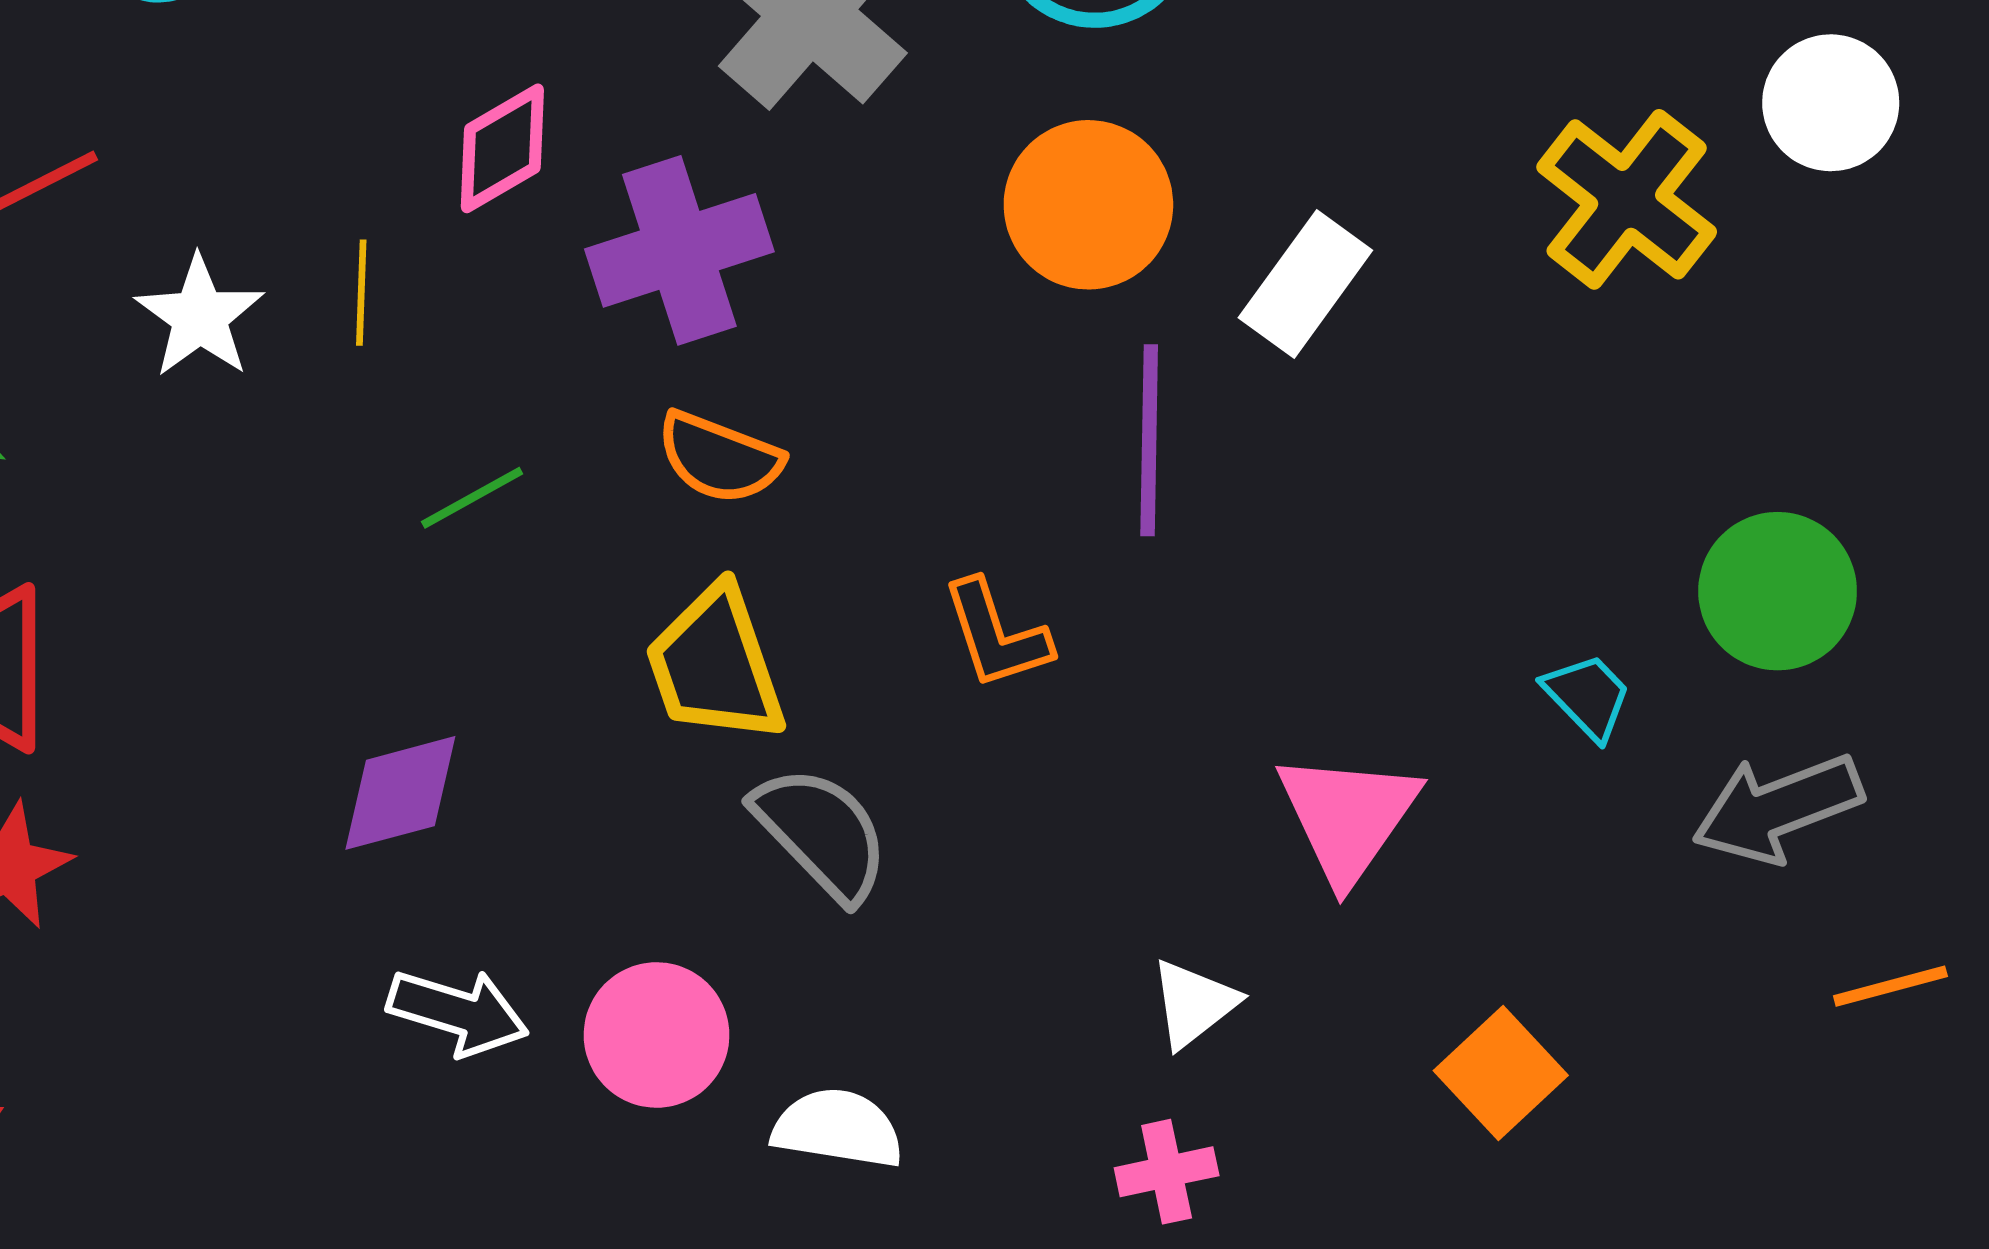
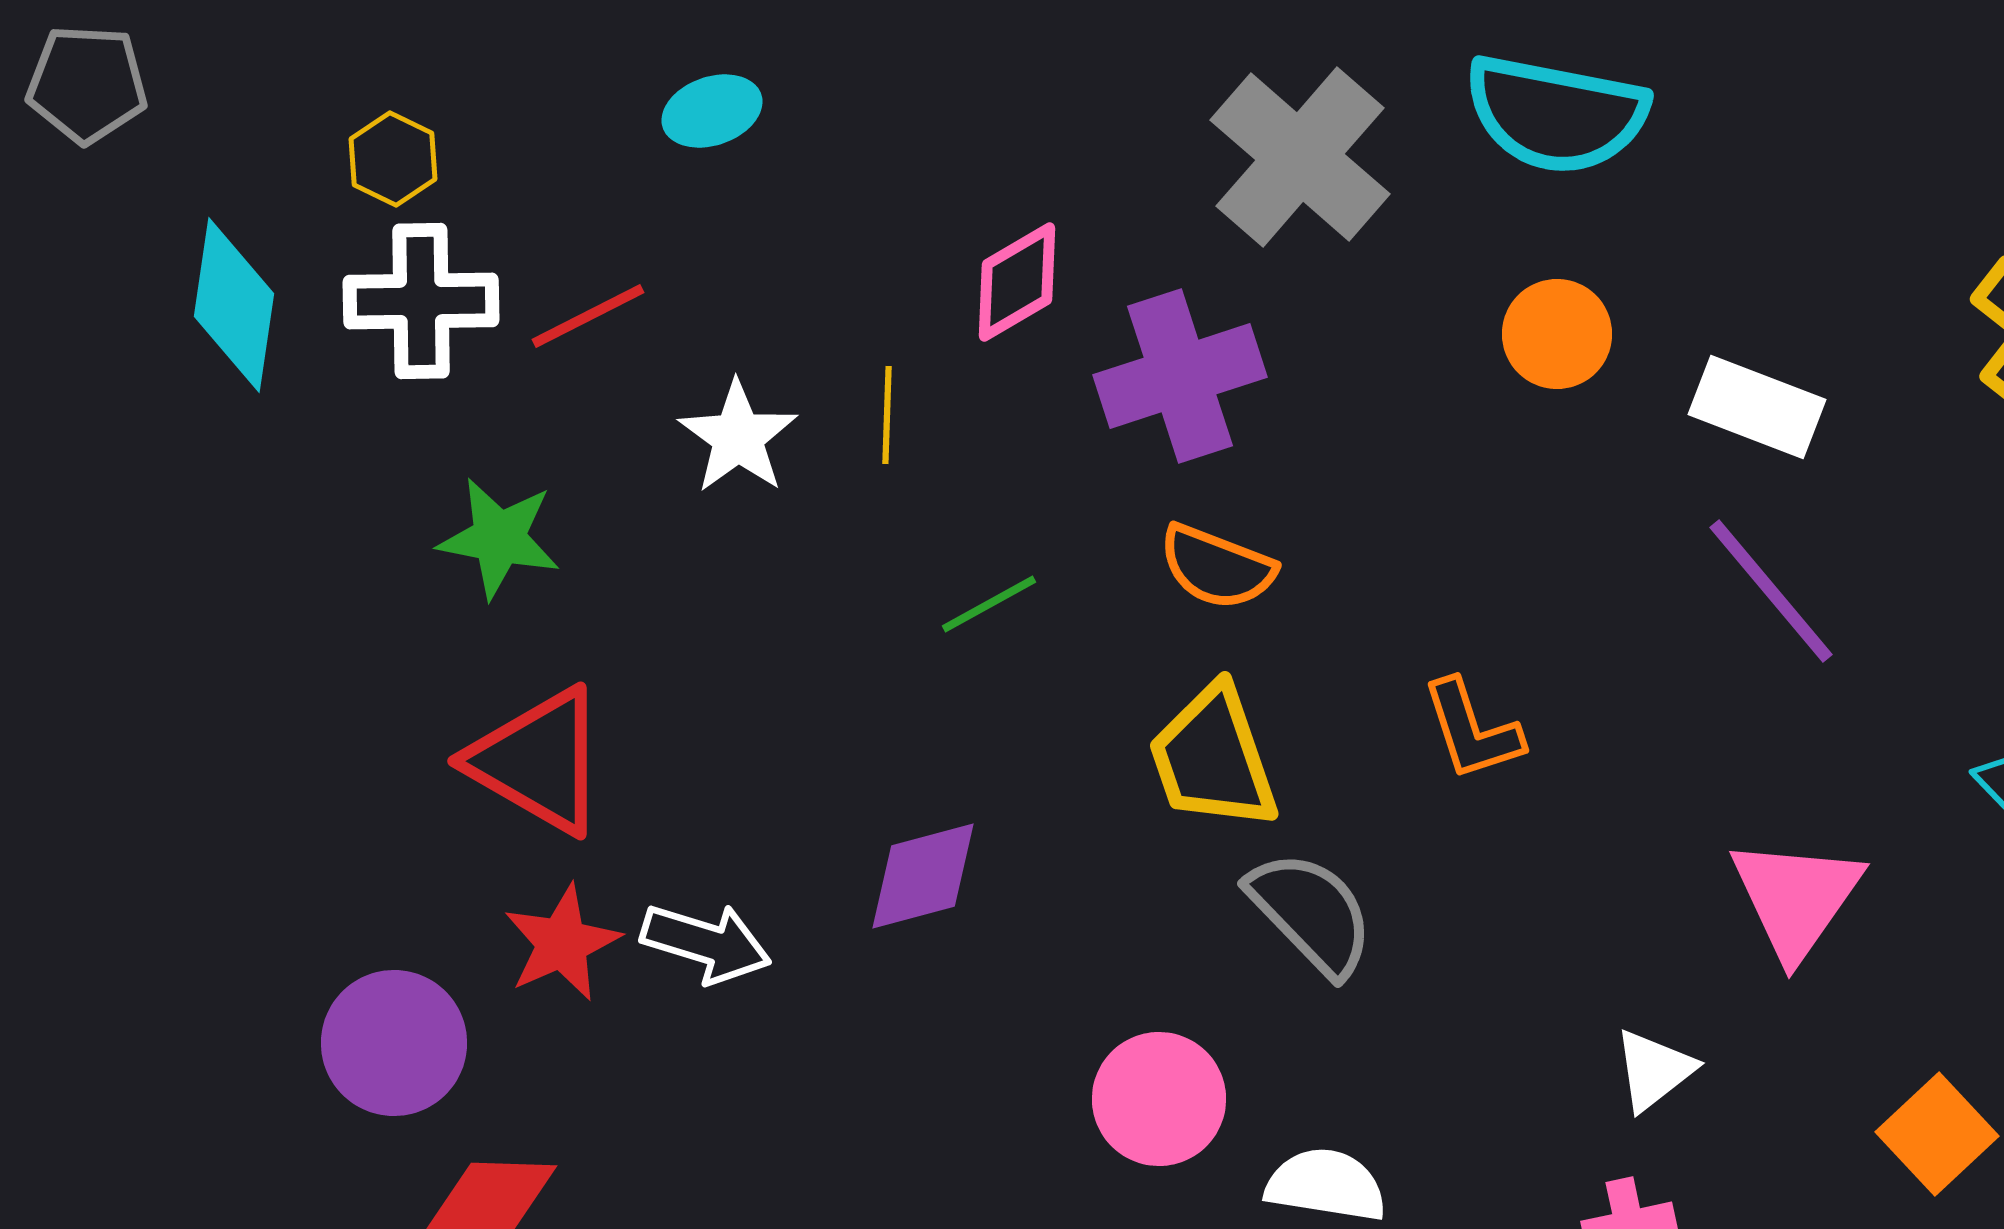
orange circle: (1088, 205) -> (1557, 334), size x0.7
white rectangle: (1305, 284) -> (1757, 407), turned 75
purple line: (1149, 440) -> (1771, 591), moved, turned -41
white arrow: (458, 1012) -> (706, 943), moved

